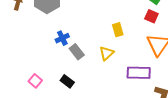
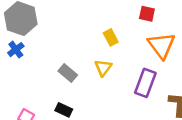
blue cross: (62, 38) -> (16, 50), moved
purple rectangle: (139, 73) -> (145, 83), turned -60

